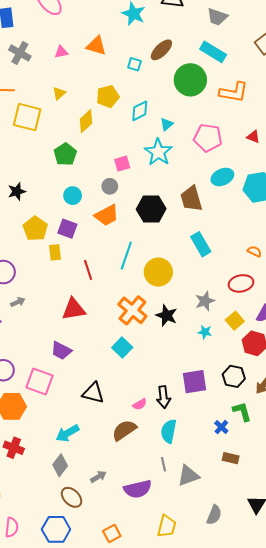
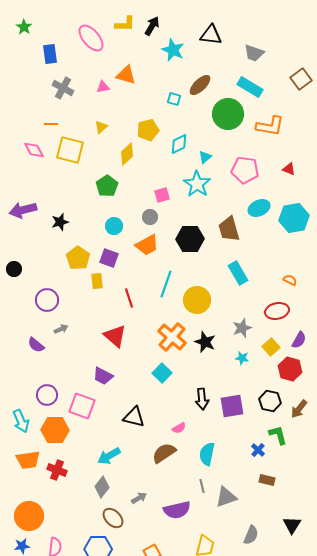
orange triangle: (96, 46) -> (126, 75), moved
red triangle: (74, 309) -> (115, 336), turned 50
black arrow: (163, 397) -> (202, 399), moved

